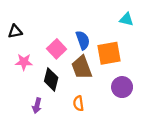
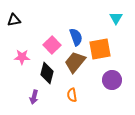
cyan triangle: (126, 19) -> (116, 18), turned 48
black triangle: (15, 31) -> (14, 20), moved
brown trapezoid: (82, 67) -> (75, 62), turned 60

